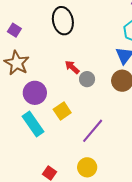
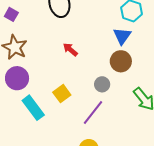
gray circle: (87, 79) -> (102, 84), moved
purple circle: (35, 93) -> (17, 78), moved

